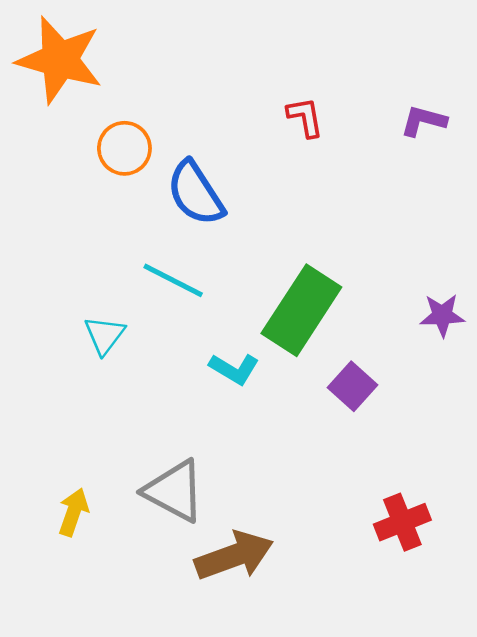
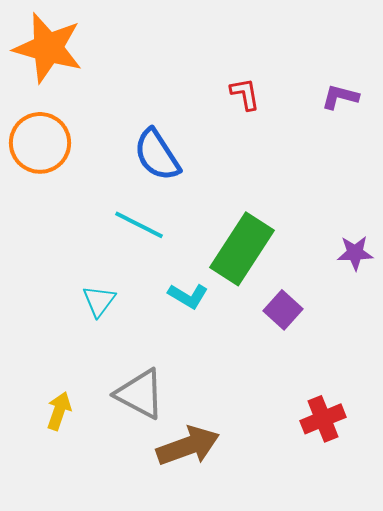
orange circle: (124, 148) -> (40, 143), moved, size x1.4
cyan triangle: (105, 335) -> (99, 301), moved

